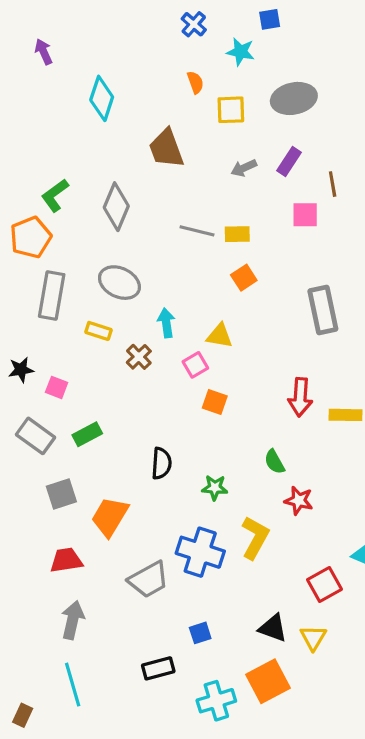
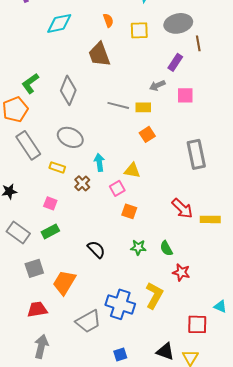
orange semicircle: (195, 82) -> (108, 20), moved
cyan diamond: (102, 98) -> (59, 23), turned 60
gray arrow: (244, 168) -> (157, 85), moved
brown line: (333, 184) -> (198, 43), moved
gray rectangle: (52, 295) -> (28, 145), turned -44
pink square: (57, 387) -> (50, 203), moved
red arrow: (300, 397) -> (182, 208), turned -50
black semicircle: (161, 463) -> (96, 249), turned -48
green star: (215, 488) -> (138, 247), moved
red square: (325, 584) -> (197, 324), turned 30

